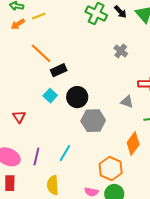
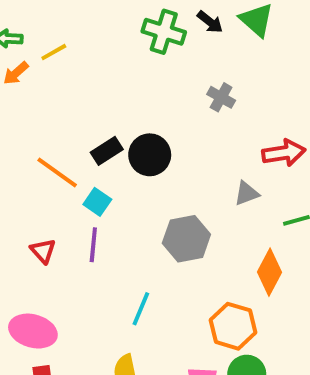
orange line: (41, 53) -> (57, 172), moved
black circle: (77, 97) -> (150, 155), moved
gray triangle: (127, 102) -> (247, 193), turned -32
purple line: (36, 156) -> (93, 245), moved

